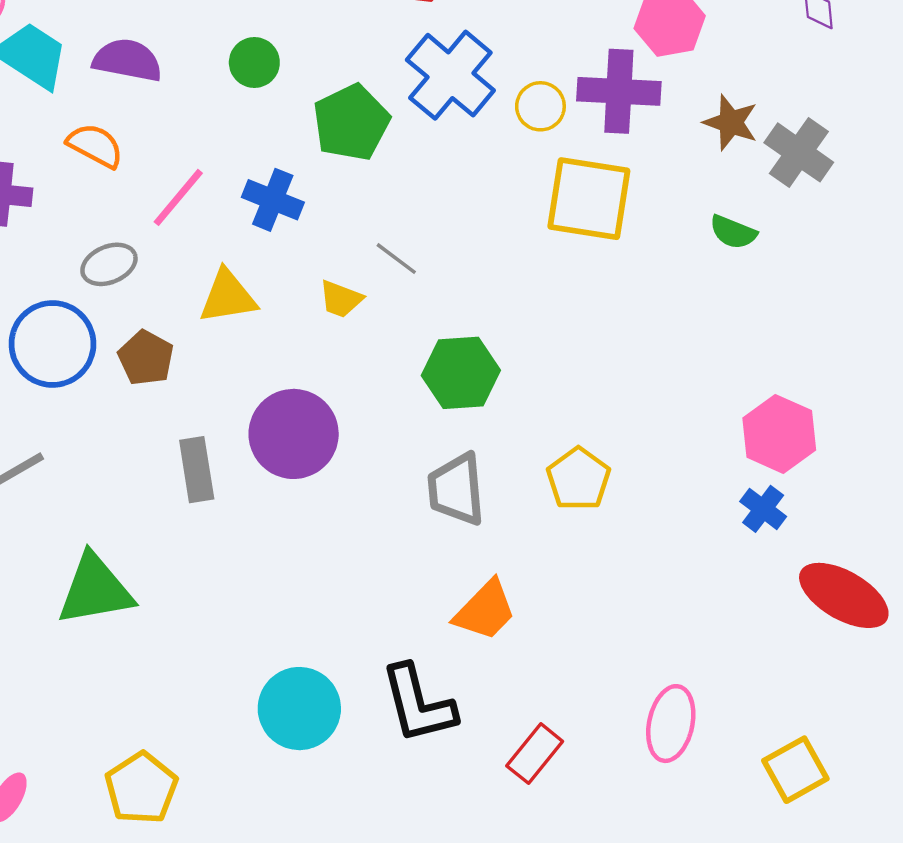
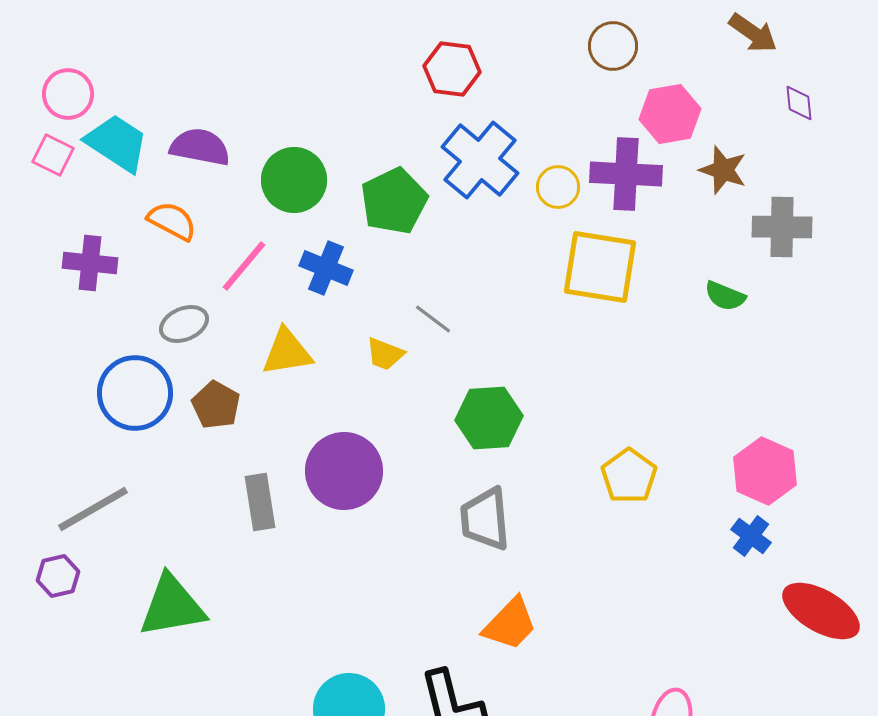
green circle: (254, 62) -> (294, 180), moved, size x1.5
brown star: (731, 122) -> (723, 170), moved
gray cross: (799, 152) -> (782, 227), turned -34
yellow pentagon: (578, 479) -> (629, 476), moved

